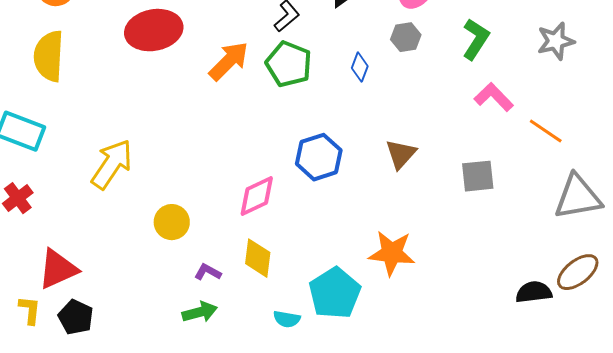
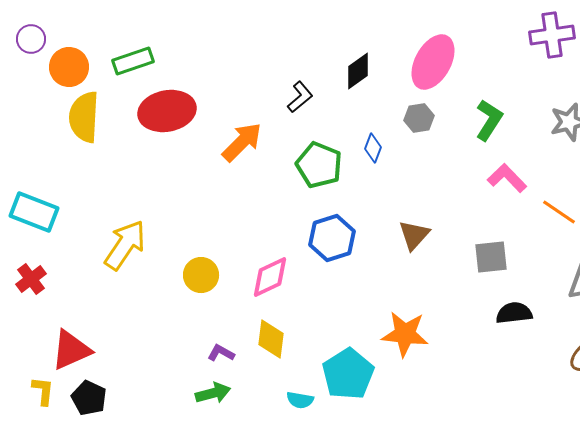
yellow semicircle: (49, 56) -> (84, 117), moved
green pentagon: (289, 64) -> (319, 165), moved
yellow circle: (172, 222) -> (201, 275), moved
black semicircle: (534, 292) -> (514, 313), moved

